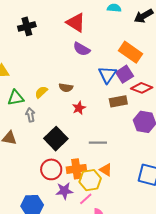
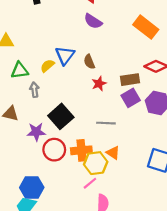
purple square: (125, 74) -> (131, 98), moved
blue triangle: (107, 75) -> (65, 55), moved
brown semicircle: (66, 88) -> (89, 62), moved, turned 56
red star: (79, 108) -> (99, 84), moved
purple star: (64, 191) -> (36, 132), moved

